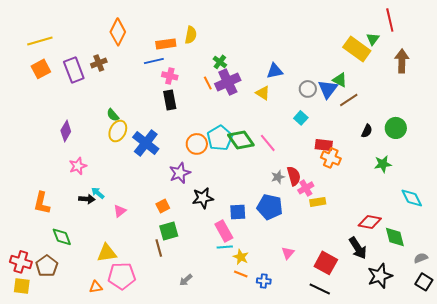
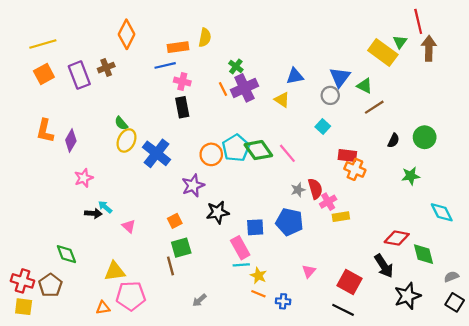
brown arrow: (402, 61) -> (429, 48), moved
blue triangle: (328, 89) -> (340, 77), moved
orange L-shape: (42, 203) -> (45, 131), moved
pink triangle: (120, 211) -> (129, 226), turned -40

